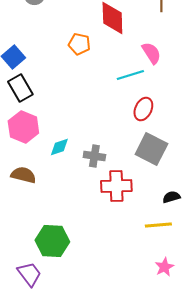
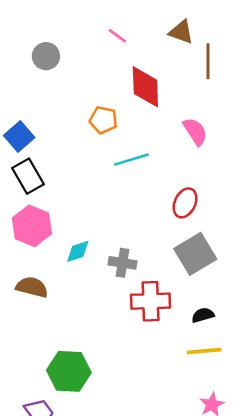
cyan line: (130, 75) -> (131, 160), moved
gray square: (151, 149) -> (195, 254), turned 32
black semicircle: (171, 197) -> (203, 315), moved

